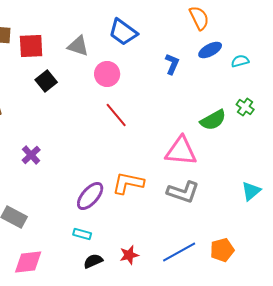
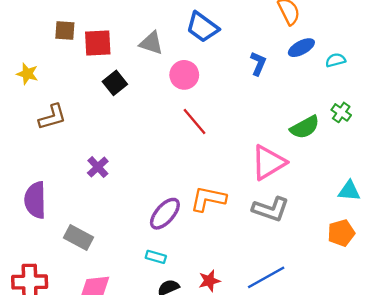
pink triangle: (181, 151) -> (268, 162), turned -36
cyan triangle: (251, 191) -> (349, 191), moved, turned 45
orange pentagon: (222, 250) -> (341, 233), moved

